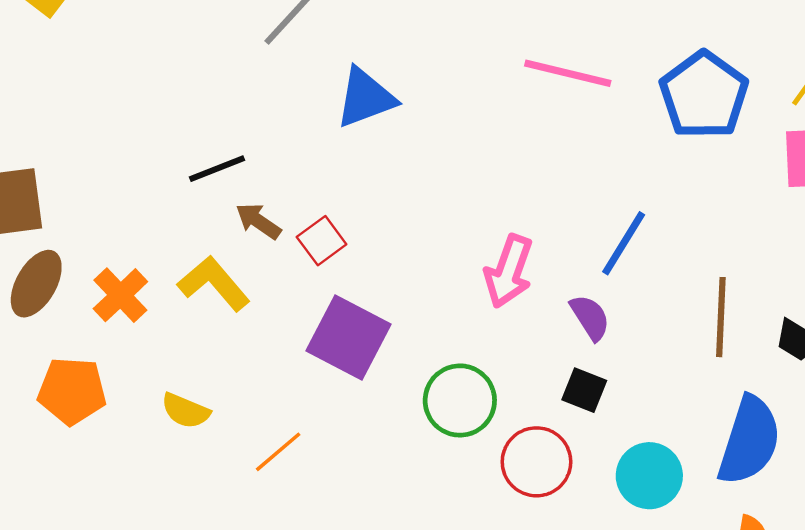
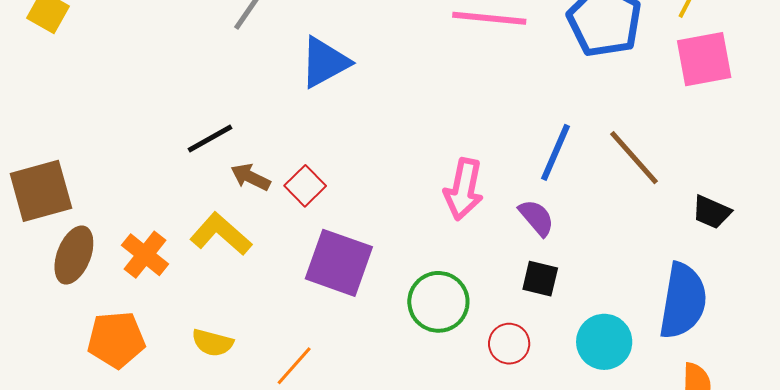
brown line: (721, 317) -> (634, 158), moved, turned -36
red circle: (536, 462) -> (509, 344), size x0.7

